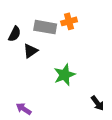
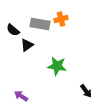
black semicircle: (15, 34) -> (13, 30), turned 104
green star: (65, 75) -> (57, 66), turned 30

